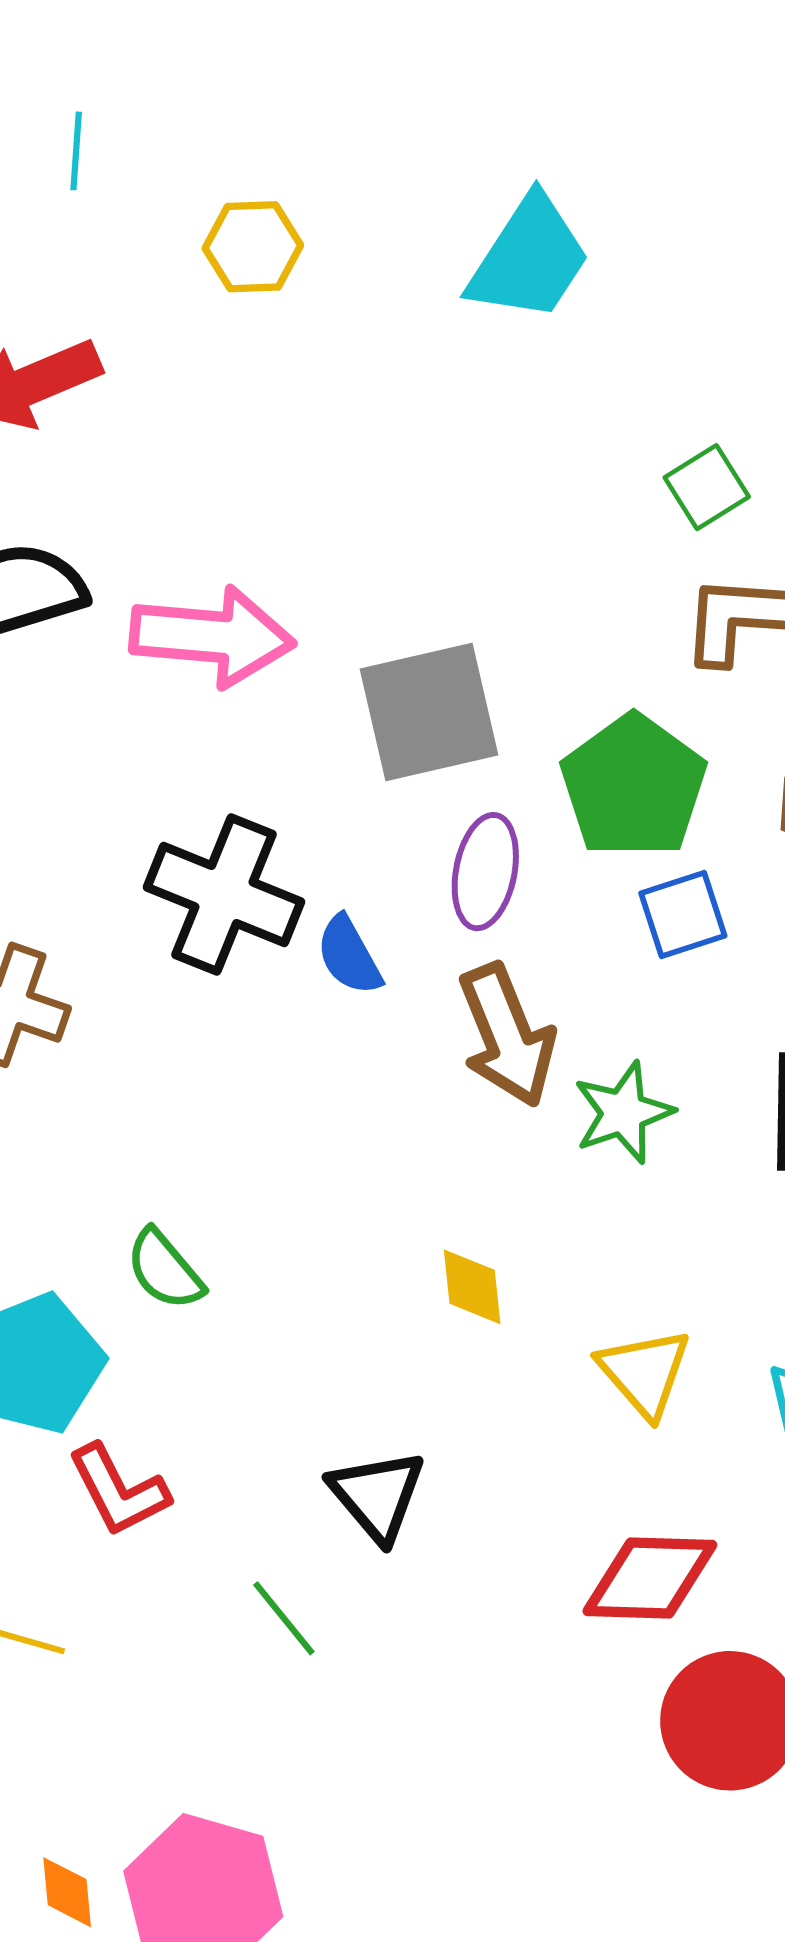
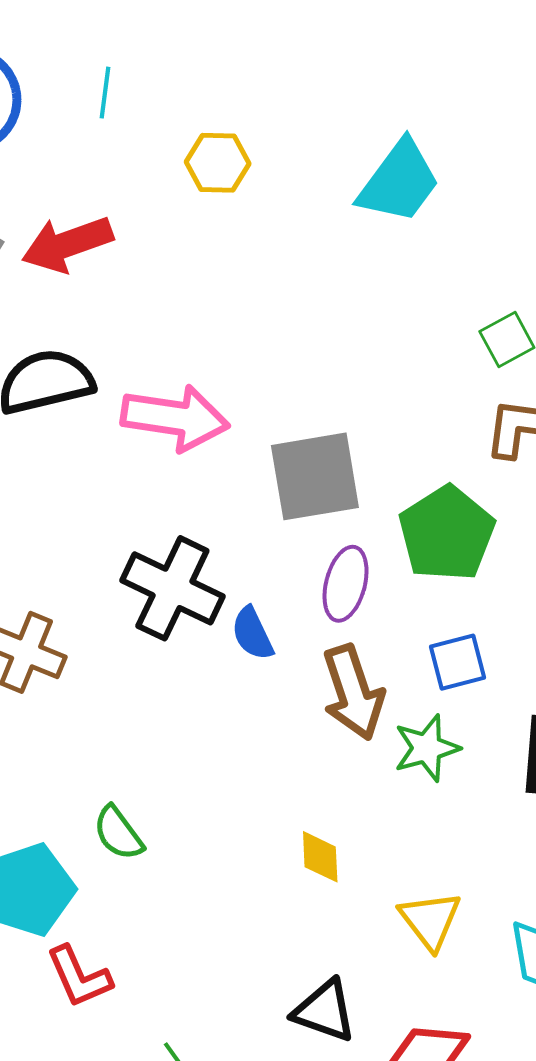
blue square: (683, 914) -> (458, 662), moved
black triangle: (377, 1495) -> (325, 1011), moved, turned -34

